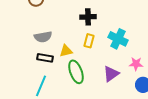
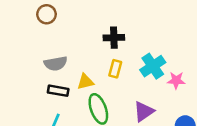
cyan cross: (118, 39) -> (153, 66), turned 30
pink star: (136, 64) -> (176, 80), moved

